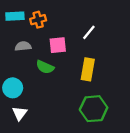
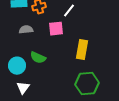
white line: (89, 32) -> (69, 11), moved
green semicircle: (45, 67) -> (38, 58), moved

